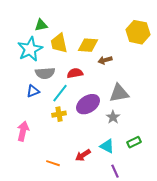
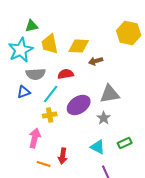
pink arrow: (23, 131) -> (35, 138), moved
red arrow: (83, 155) -> (63, 156), moved, turned -49

